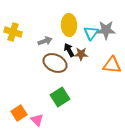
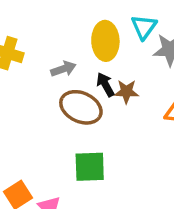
cyan triangle: (91, 33) -> (144, 27), moved
green square: (60, 97) -> (90, 167), turned 30

